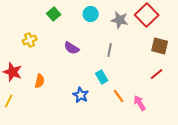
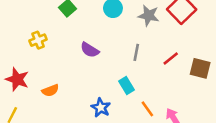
brown square: (160, 46) -> (200, 68), moved
red line: (157, 74) -> (171, 59), moved
orange semicircle: (40, 81) -> (50, 90), turned 56

